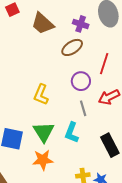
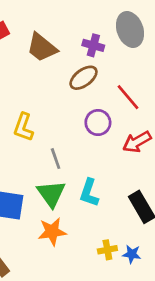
red line: (104, 64) -> (128, 97), turned -55
yellow L-shape: (41, 95) -> (23, 127), moved
gray line: (83, 108) -> (56, 159), moved

